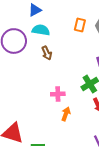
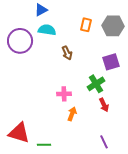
brown arrow: (47, 53) -> (67, 53), moved

